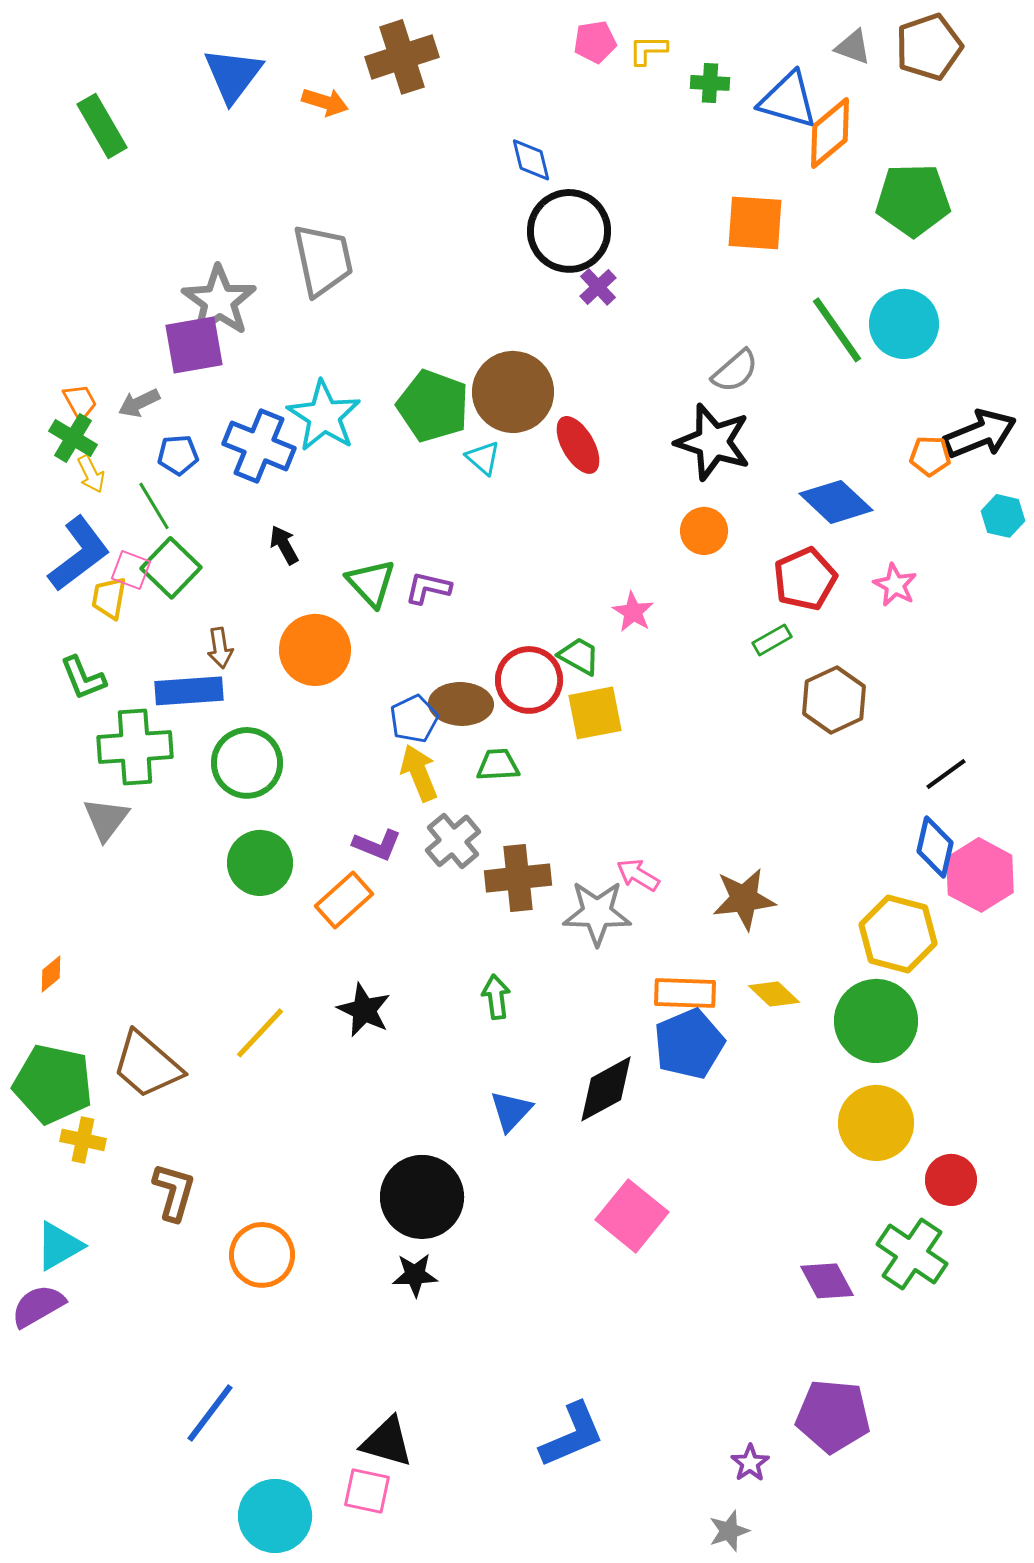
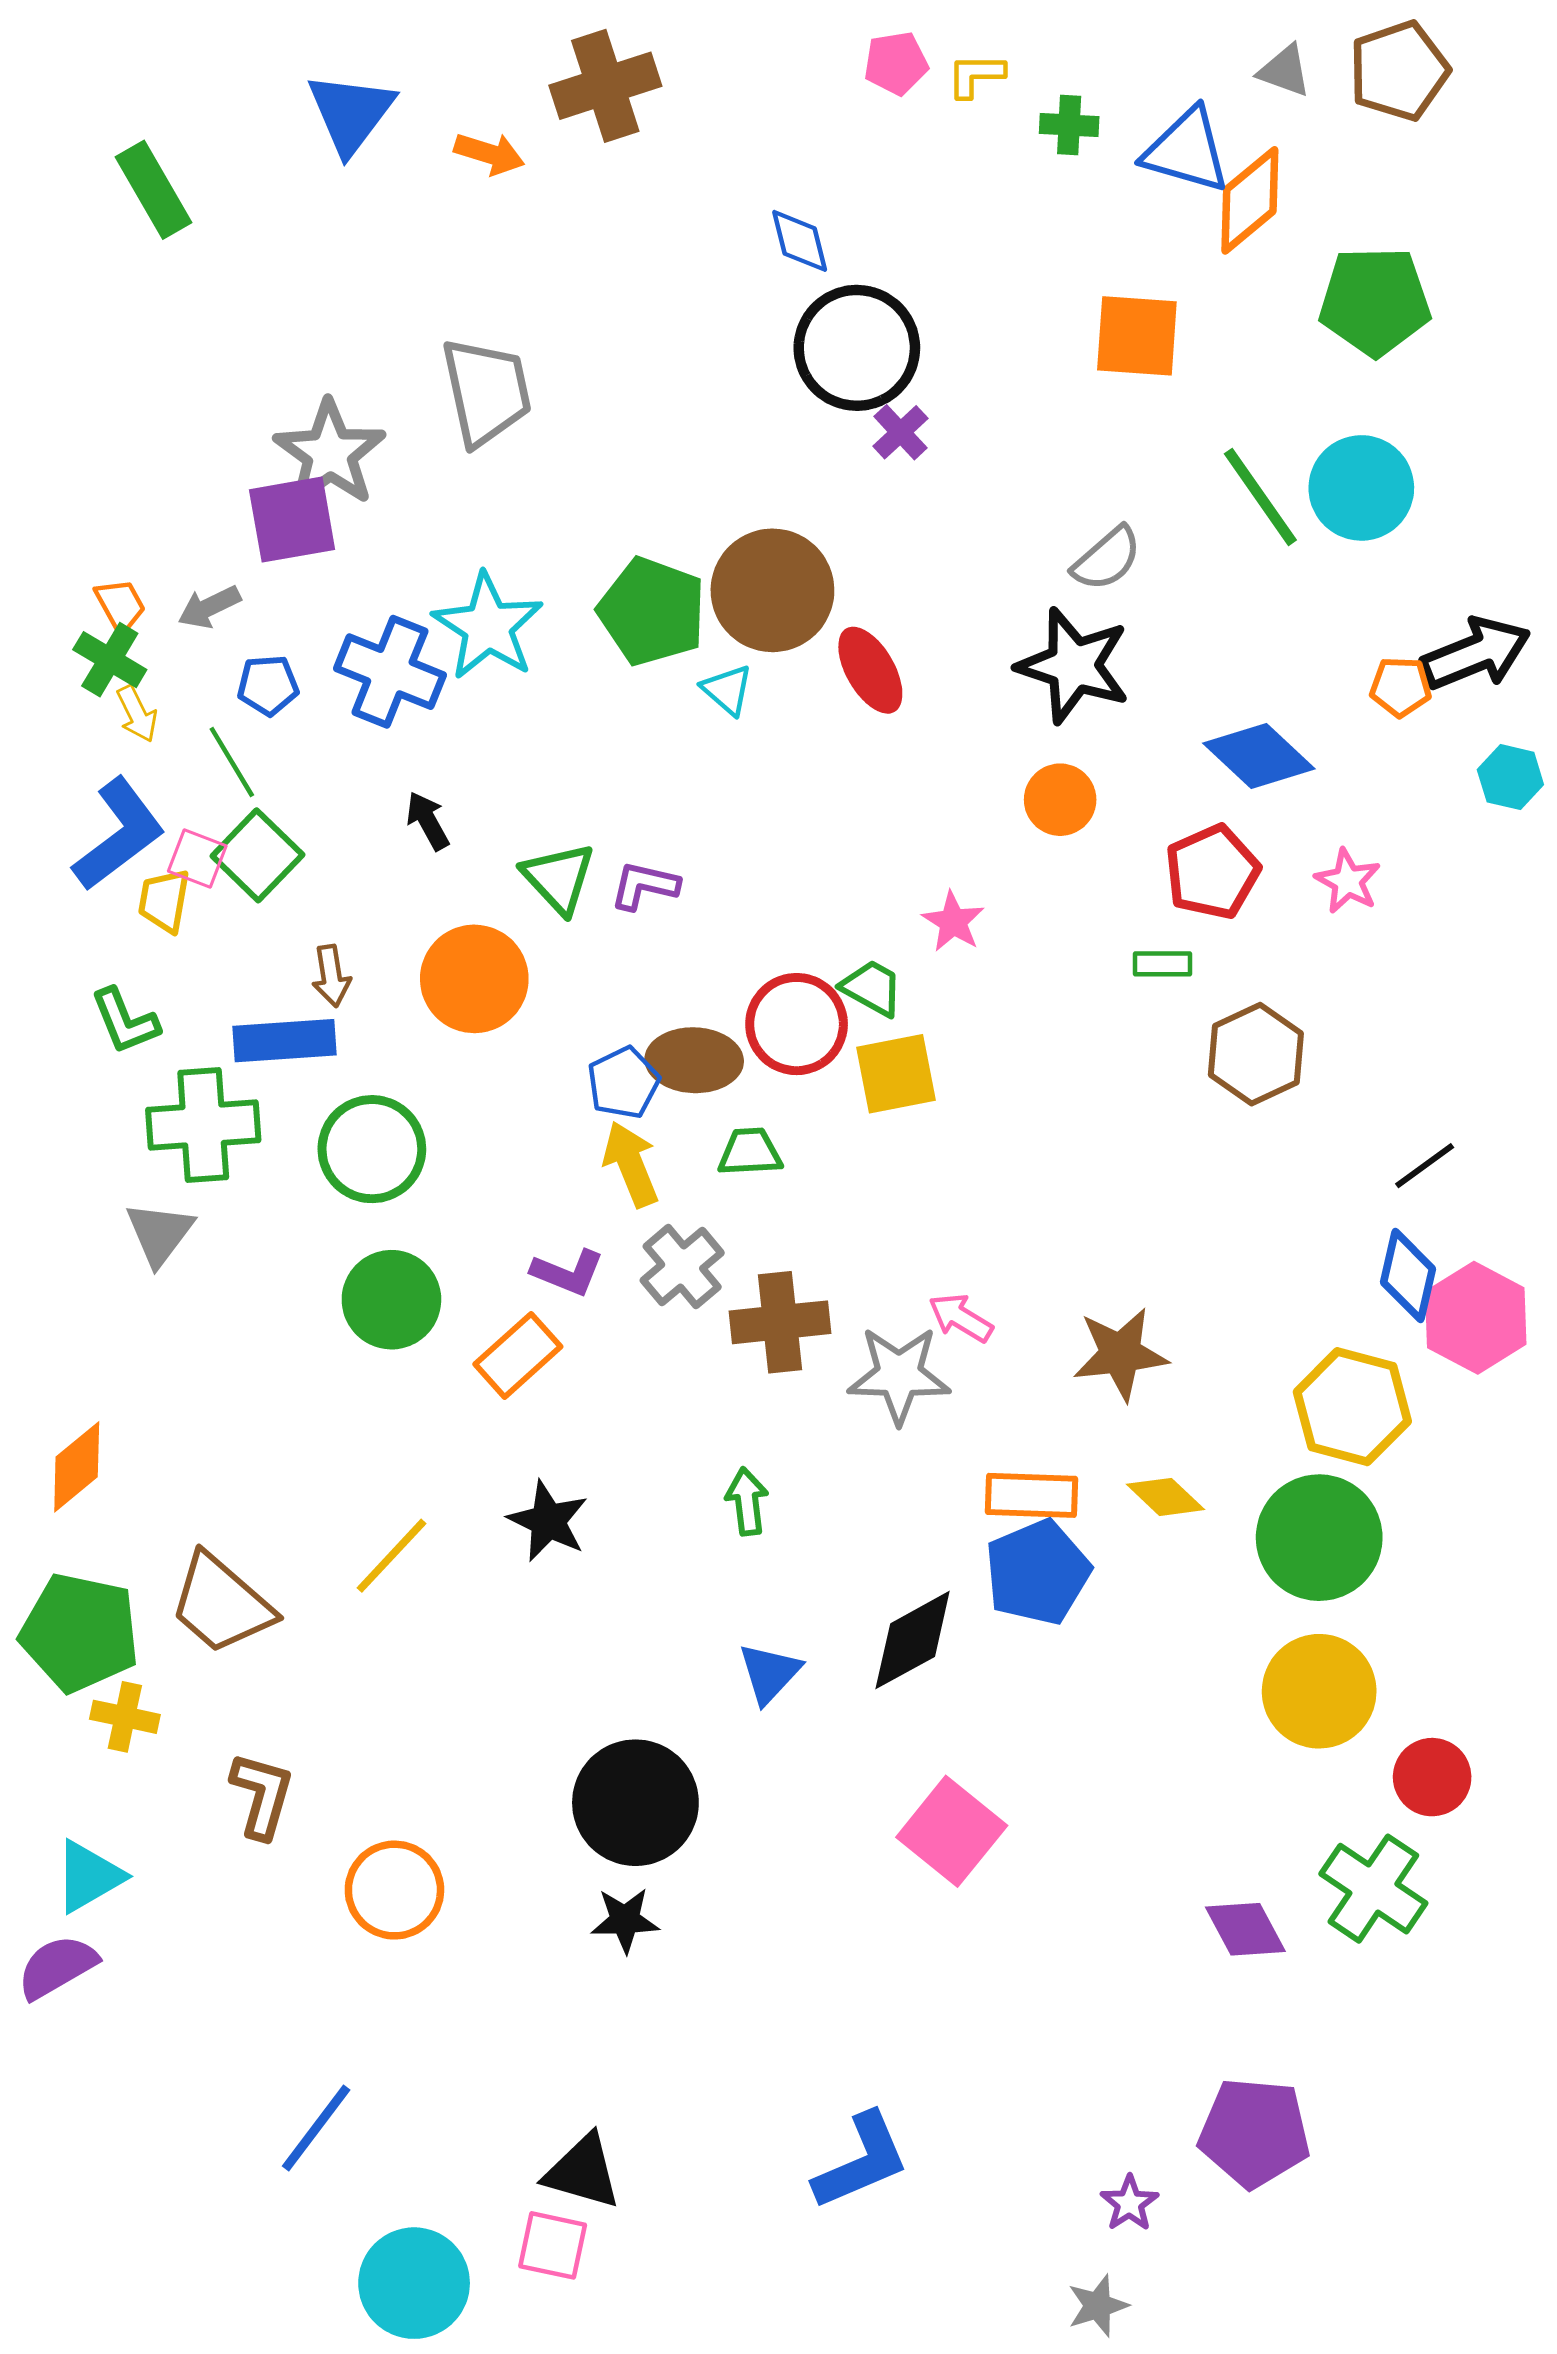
green rectangle: (772, 640) -> (1163, 964), turned 30
orange diamond: (51, 974) -> (77, 1467), size x1.6

